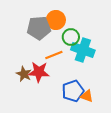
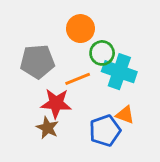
gray pentagon: (39, 28) -> (37, 62), moved
brown star: (24, 74) -> (47, 128), moved
orange triangle: (87, 96) -> (125, 115), moved

